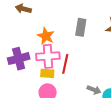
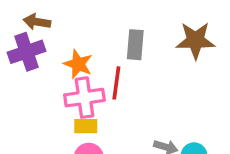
purple cross: (19, 59) -> (27, 52), moved
red line: (65, 64) -> (116, 83), moved

